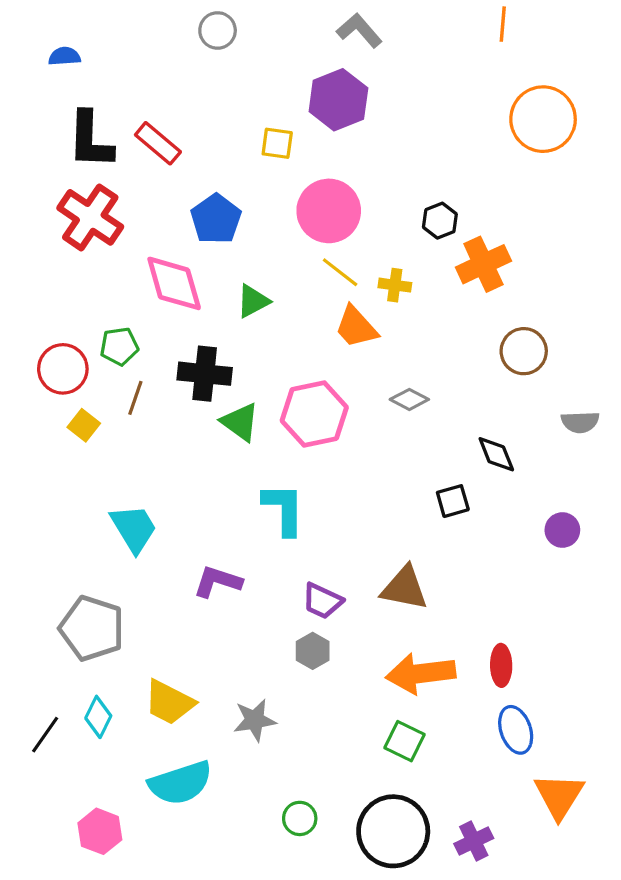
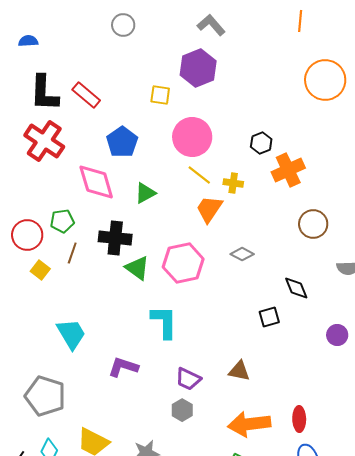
orange trapezoid: (356, 327) -> (209, 209), turned 76
brown triangle: (404, 588) -> (239, 371), size x0.7

